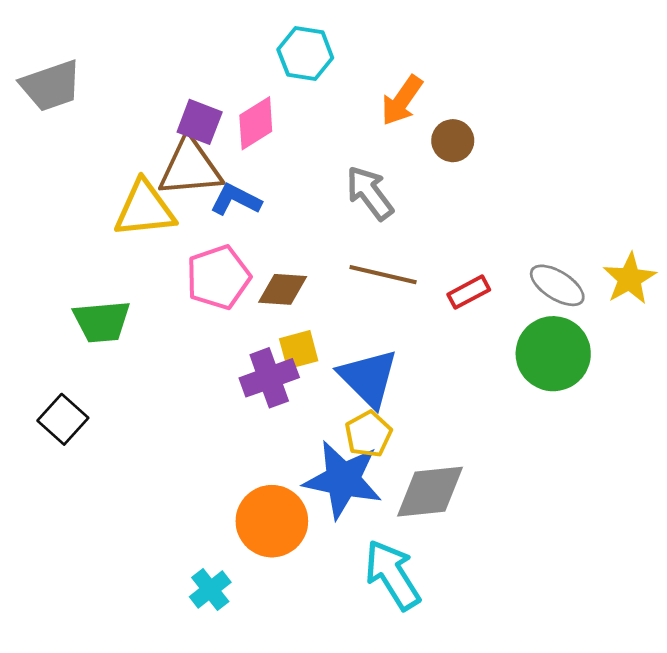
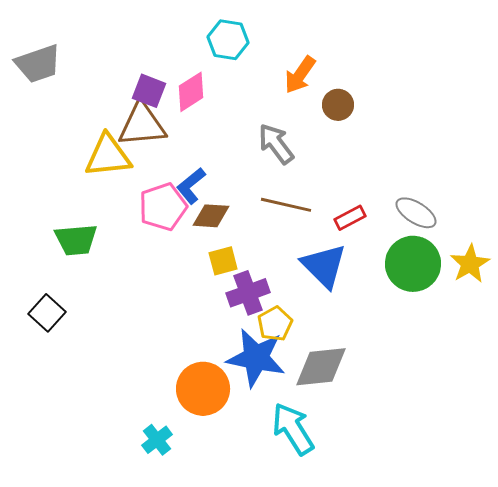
blue L-shape: (236, 200) -> (191, 186), moved, turned -66
yellow star: (630, 279) -> (470, 264), moved
purple cross: (269, 378) -> (248, 293), moved
blue triangle: (368, 378) -> (324, 266), moved

